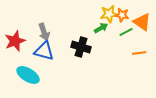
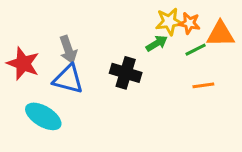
orange triangle: (142, 22) -> (220, 34), turned -36
red star: (15, 41) -> (23, 64), turned -30
orange line: (139, 53) -> (203, 85), moved

